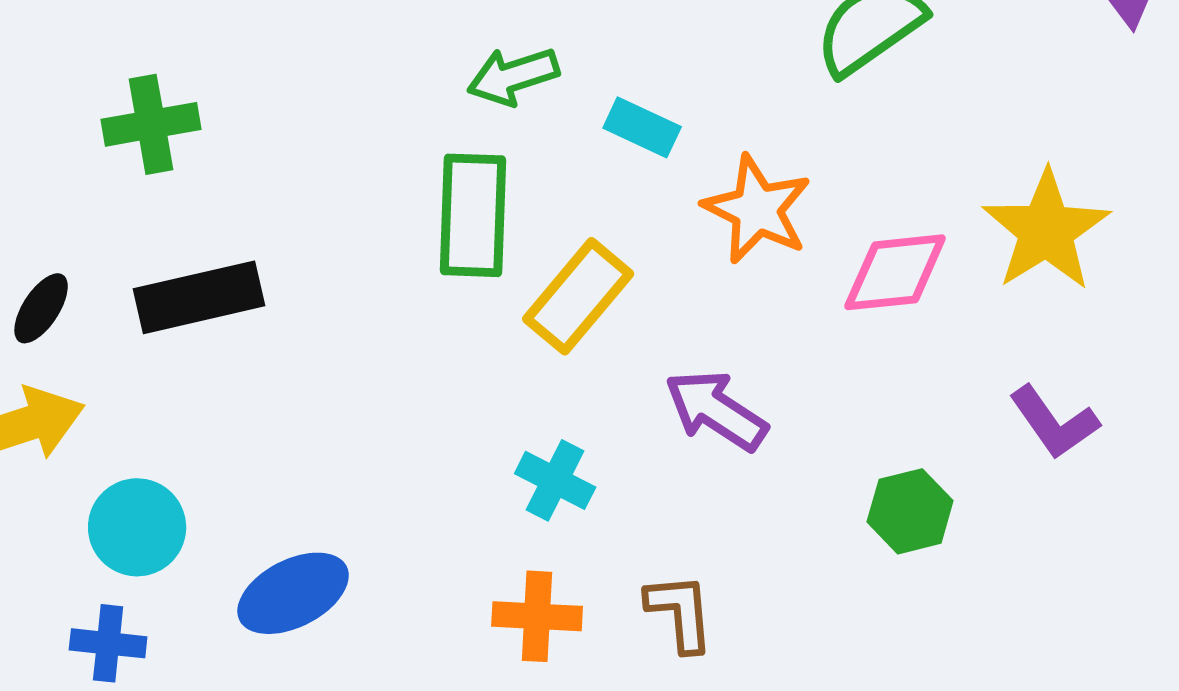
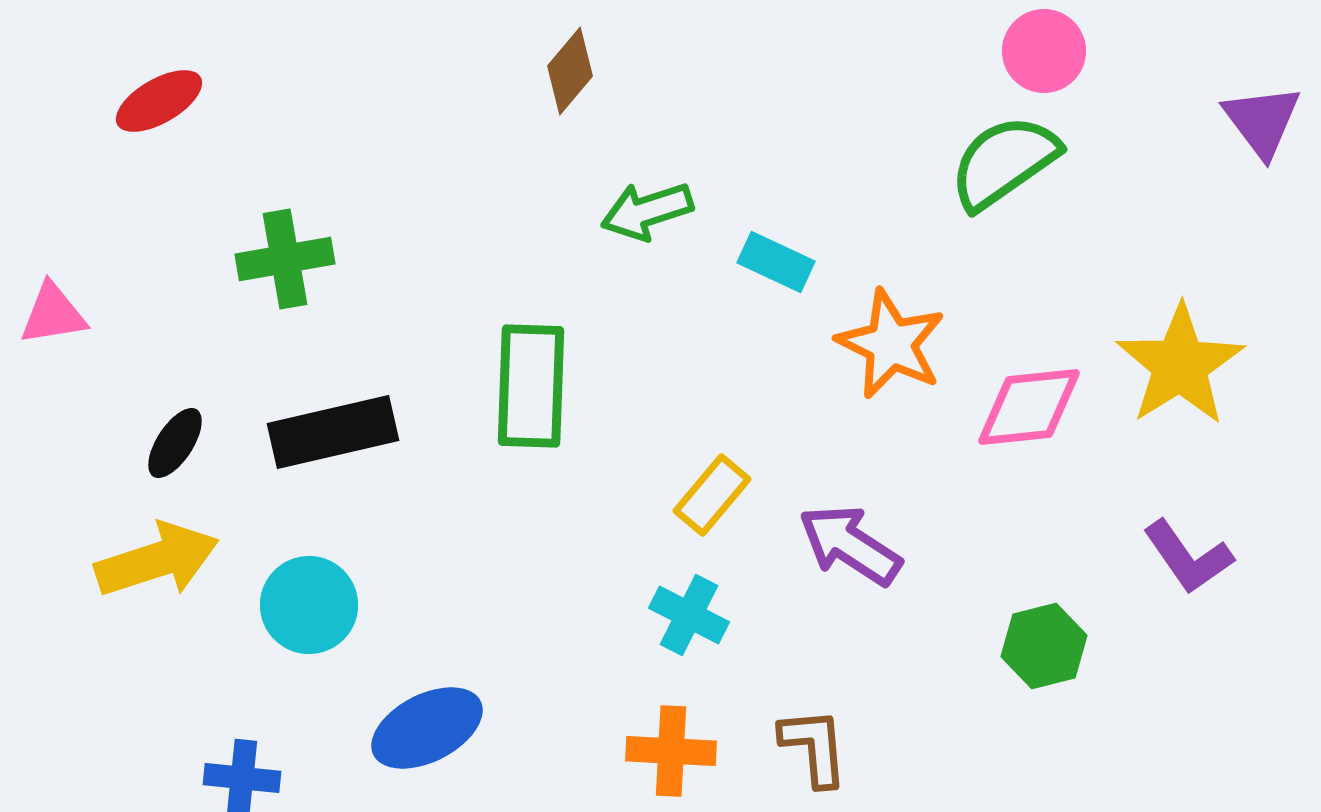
green rectangle: (473, 215) -> (531, 386), moved
yellow rectangle: (578, 296) -> (712, 495), moved, size x0.7
cyan circle: (137, 527) -> (309, 605), moved

